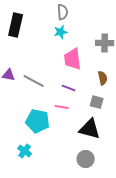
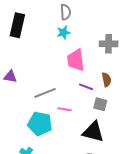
gray line: (34, 81) -> (45, 93), moved, turned -50
purple line: (69, 88) -> (86, 87), moved

